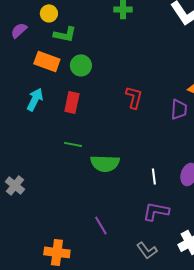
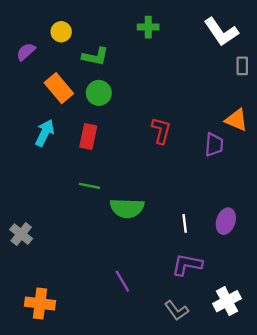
green L-shape: (65, 34) -> (95, 56), moved
orange rectangle: (47, 61) -> (59, 88), turned 30
orange cross: (57, 252) -> (40, 303), moved

